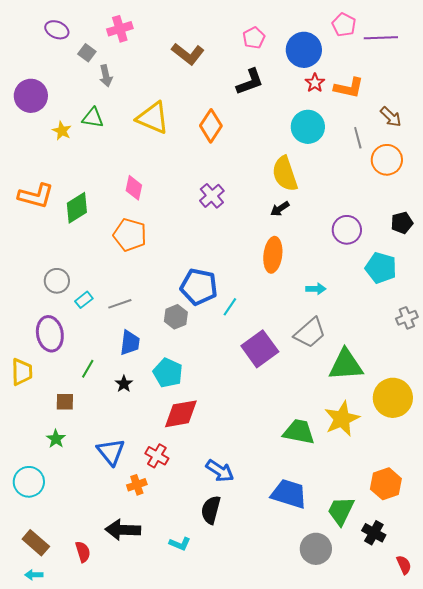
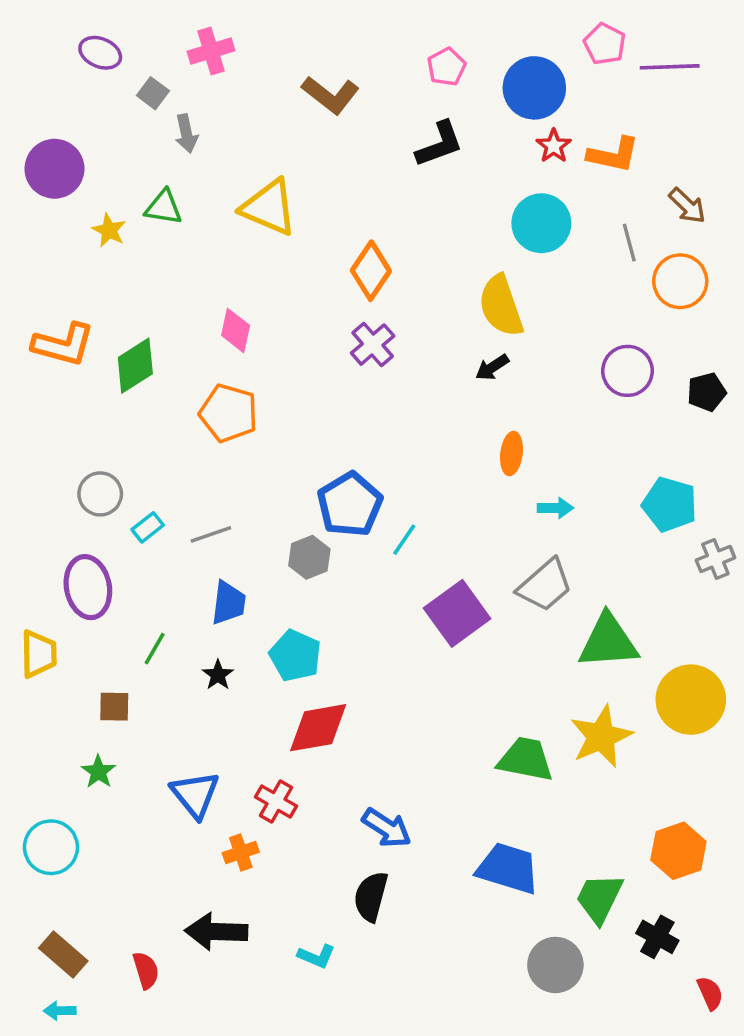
orange diamond: (211, 126) -> (371, 271), moved
purple circle: (347, 230) -> (627, 371), moved
orange ellipse: (273, 255) -> (511, 453), moved, size x0.7
cyan pentagon: (381, 268) -> (670, 504), moved
blue pentagon: (199, 287) -> (350, 504), turned 30

